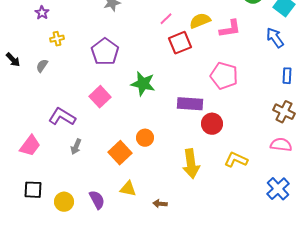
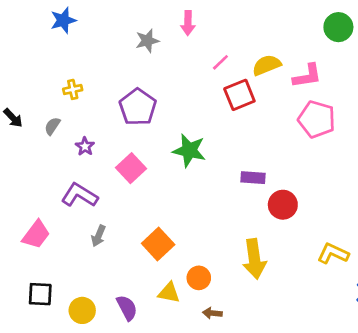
purple star: (42, 13) -> (85, 146), moved
pink pentagon: (224, 76) -> (317, 119), moved
purple rectangle: (190, 104) -> (253, 178), size x0.7
orange circle: (145, 138) -> (199, 278), moved
yellow L-shape: (236, 160) -> (333, 253), moved

